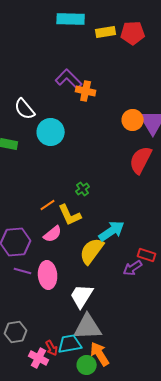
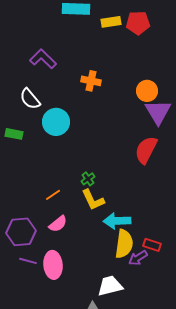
purple L-shape: (69, 79) -> (43, 59), moved
orange circle: (133, 120) -> (147, 91), moved
yellow L-shape: (70, 215) -> (93, 200), moved
cyan arrow: (112, 231) -> (117, 221), turned -148
yellow semicircle: (92, 251) -> (124, 244), moved, turned 152
white trapezoid: (82, 296) -> (110, 286), moved, turned 44

